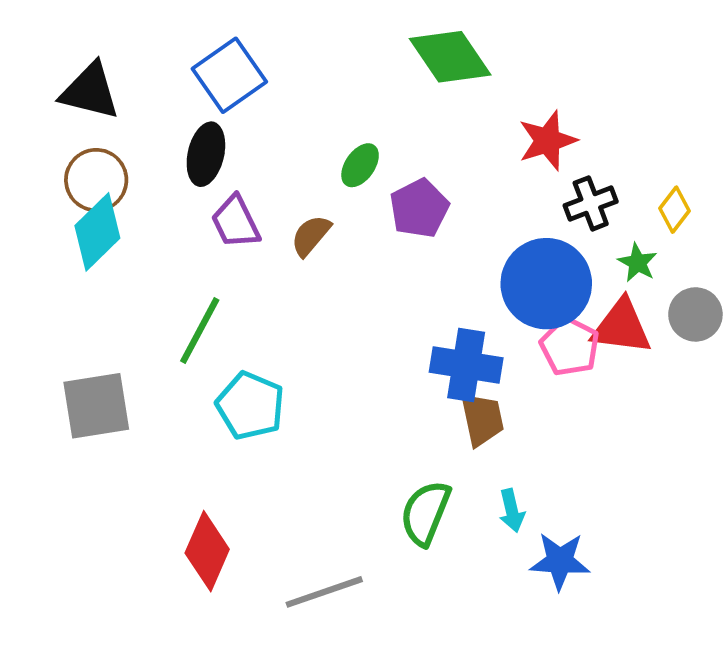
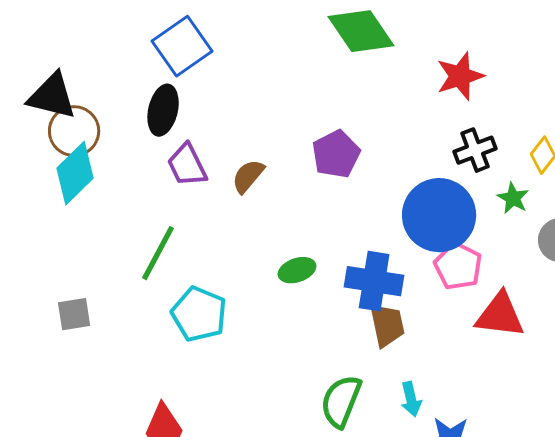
black triangle: (90, 91) -> (52, 96), moved
red star: (547, 141) -> (460, 76), moved
green ellipse: (360, 165) -> (297, 270), moved, turned 36
red triangle: (621, 327) -> (500, 315), moved
gray square: (96, 406) -> (74, 314), size x0.6

